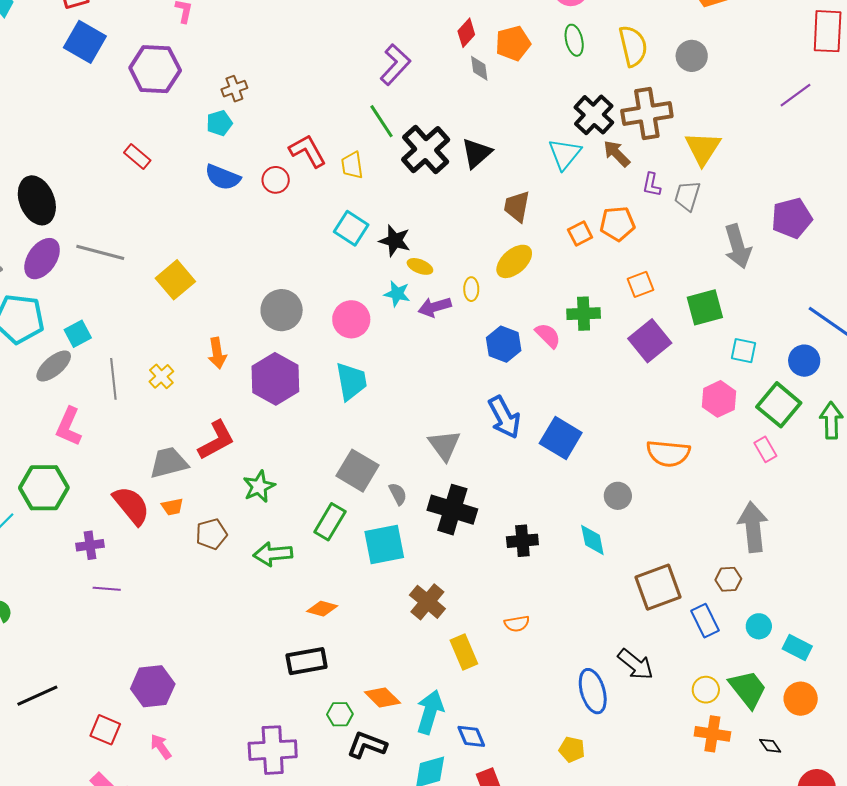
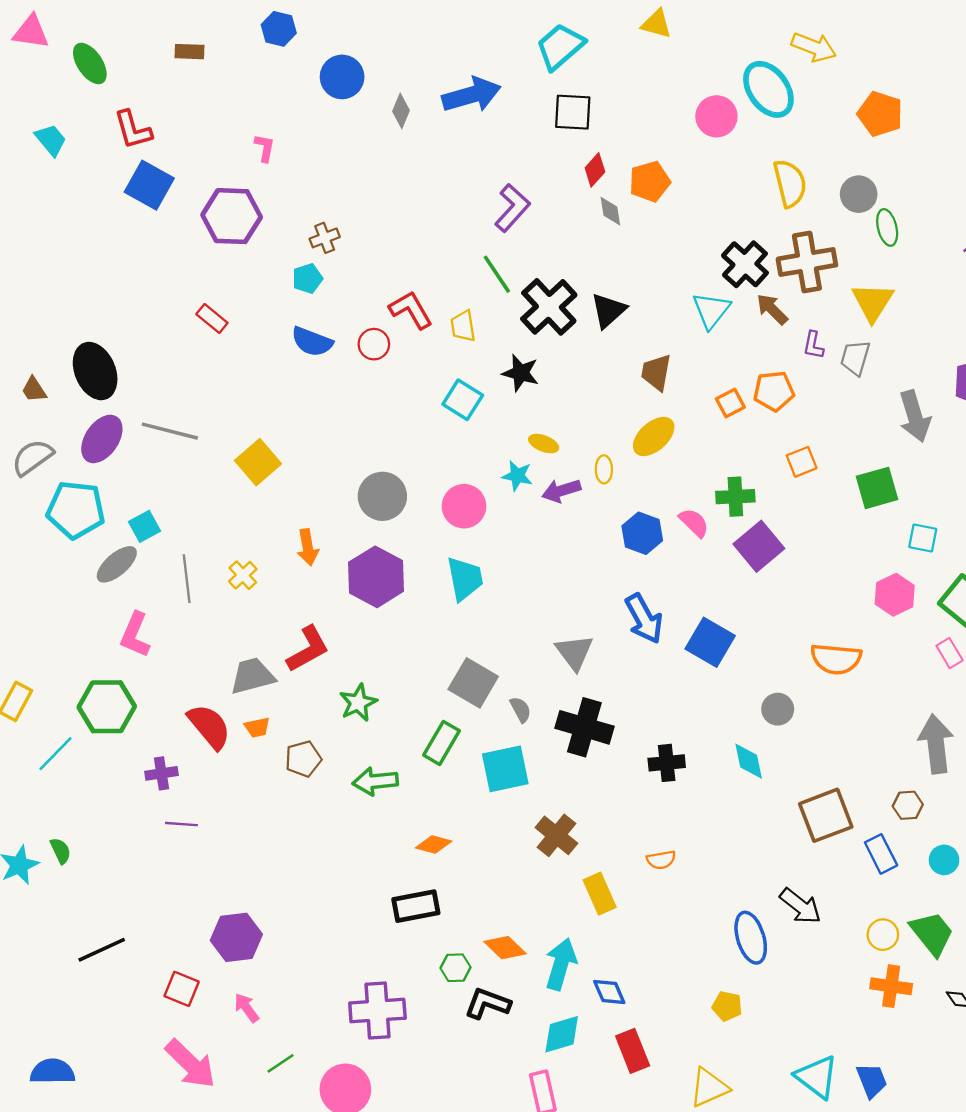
green ellipse: (574, 40) -> (887, 227), moved
black star: (395, 241) -> (521, 373), moved
purple square: (650, 341) -> (759, 546), moved

